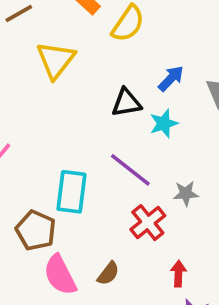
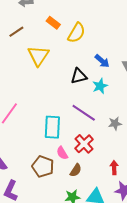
blue arrow: (171, 78) -> (102, 61), turned 91
red cross: (148, 223) -> (84, 144), moved
brown pentagon: (36, 230) -> (43, 166), moved
pink semicircle: (60, 275) -> (62, 153), moved, size x0.6

